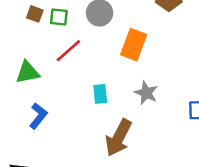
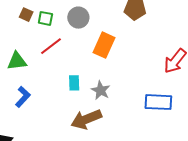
gray star: (146, 93) -> (101, 90), moved
brown arrow: (118, 138) -> (86, 119), turned 36

